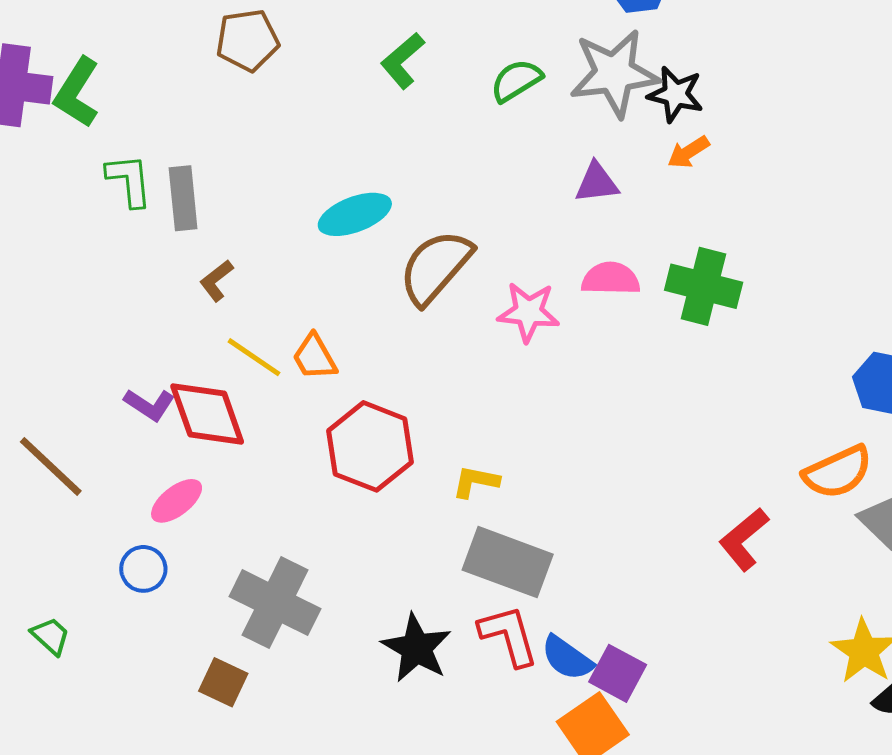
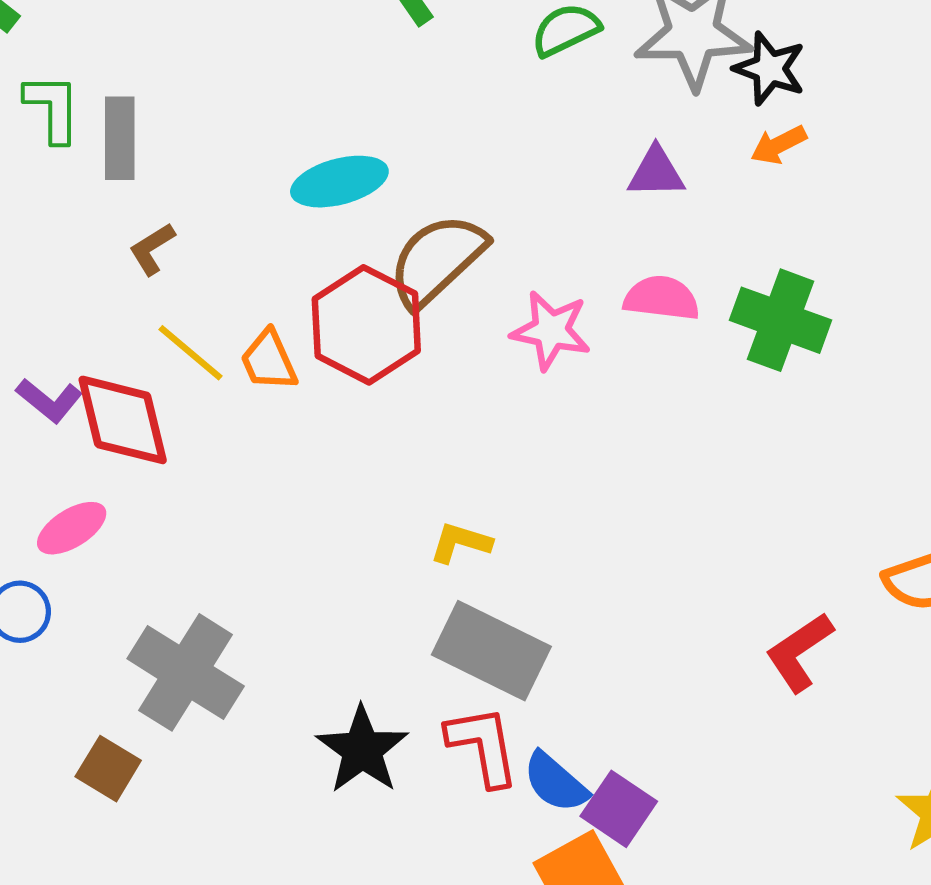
red hexagon: (370, 446) -> (366, 325), moved

